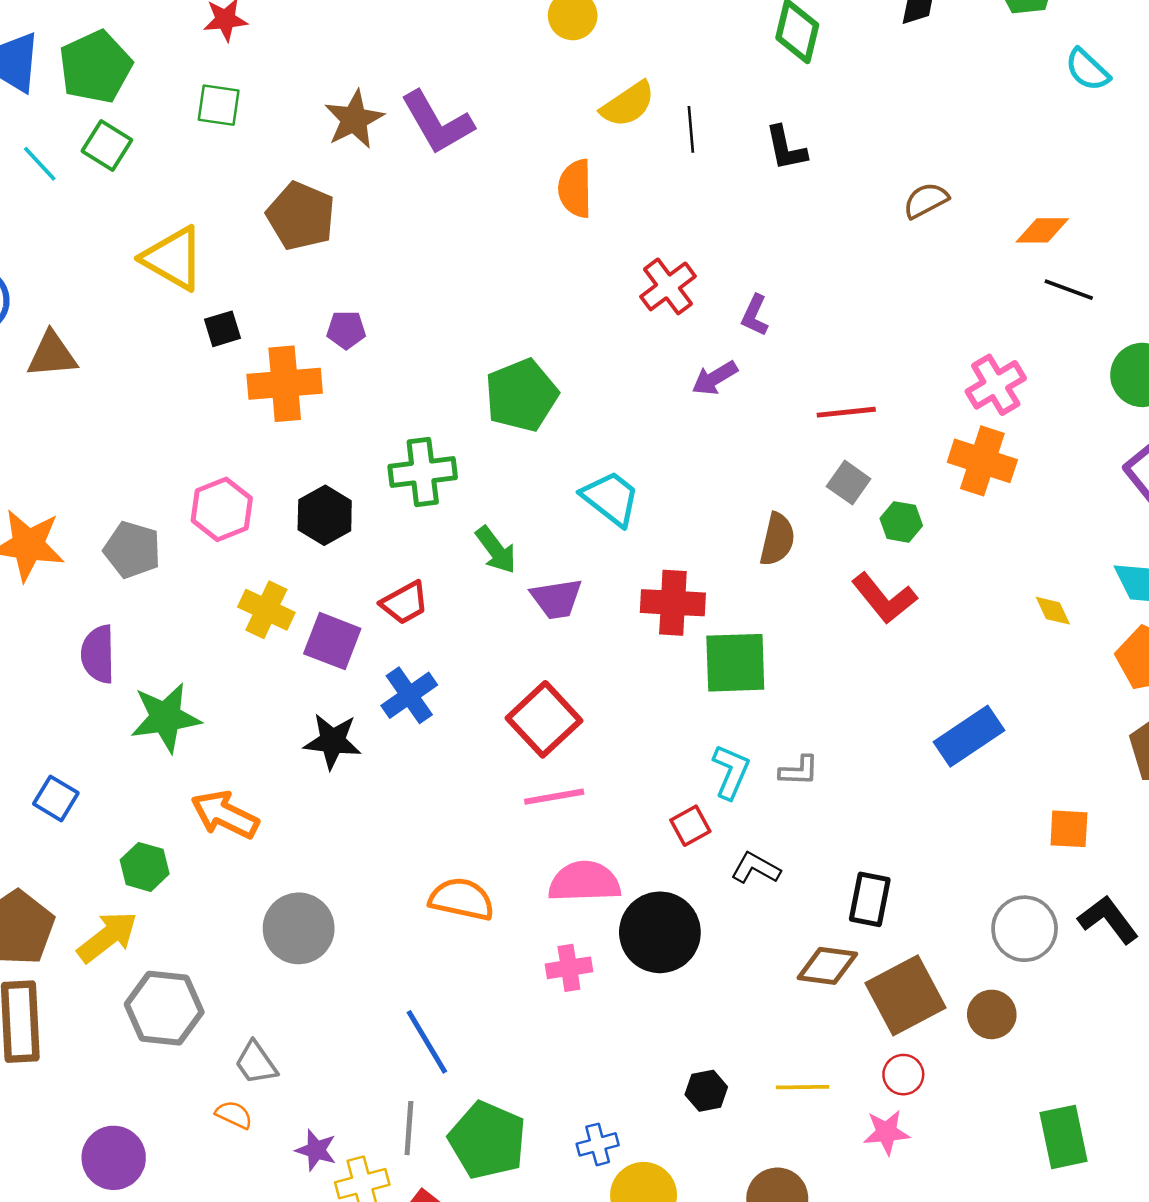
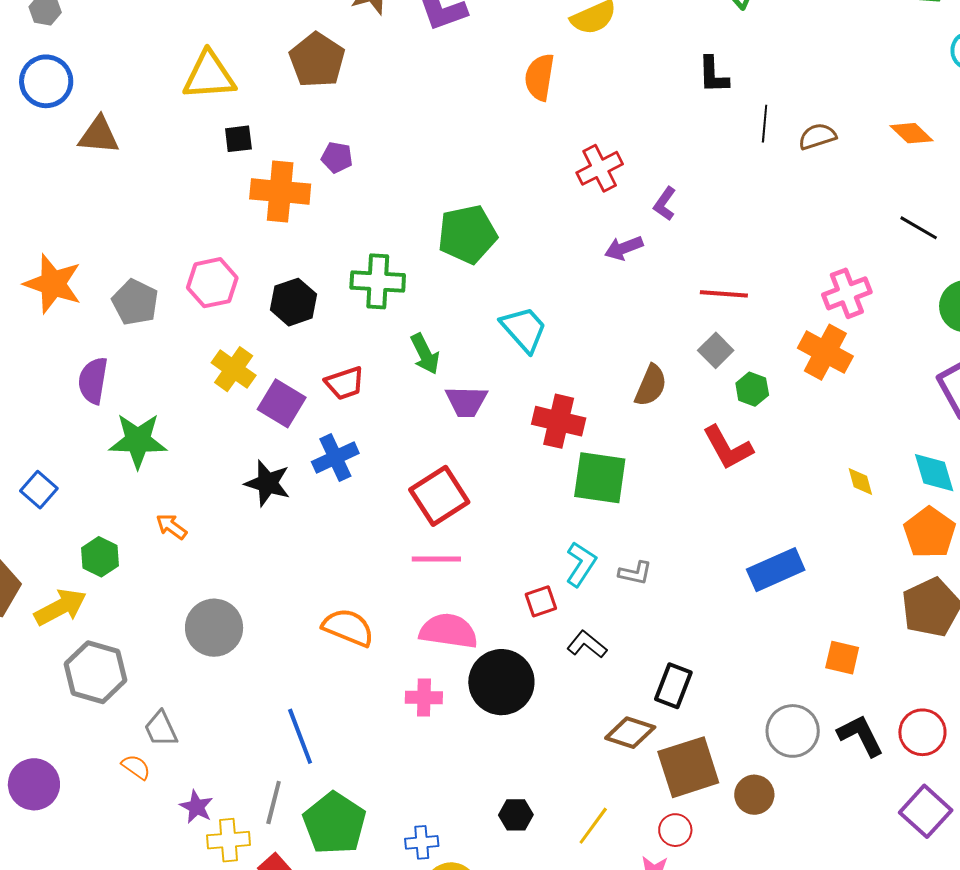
black line: (691, 129) -> (765, 124), moved
orange diamond: (1042, 230) -> (911, 133), moved, turned 33
yellow triangle: (173, 258) -> (209, 76), turned -44
orange arrow: (225, 815) -> (171, 526), size x0.6
yellow line: (803, 1087) -> (593, 826), turned -63

